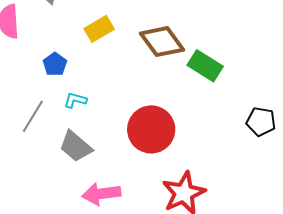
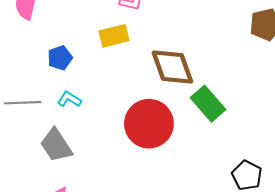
gray line: (33, 116) -> (23, 103), turned 40
red circle: (151, 129) -> (149, 124), moved

